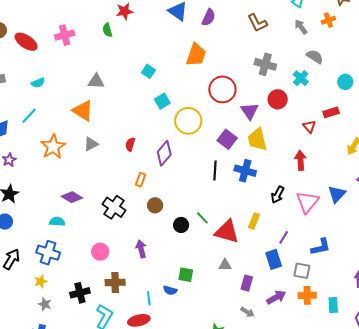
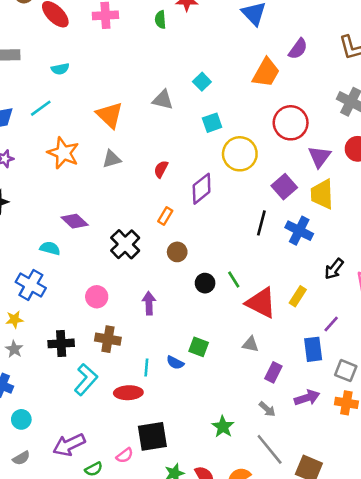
purple semicircle: (209, 17) -> (298, 49), moved
gray triangle: (96, 81) -> (163, 100), moved
orange star: (53, 147) -> (63, 153), turned -30

